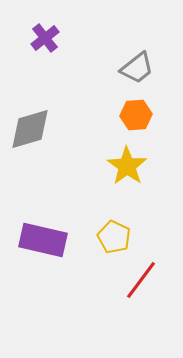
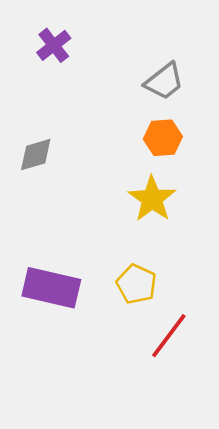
gray diamond: (30, 129) -> (36, 155), size x0.7

